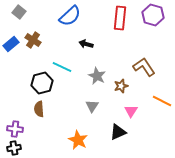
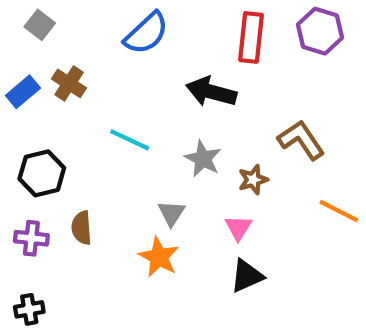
black arrow: (86, 44) -> (211, 92), moved, size x1.6
black hexagon: (42, 83) -> (42, 173), moved
gray triangle: (92, 106) -> (171, 213), moved
pink triangle: (131, 111) -> (238, 228), moved
purple cross: (15, 129) -> (31, 238), moved
orange star: (78, 140) -> (159, 257), moved

